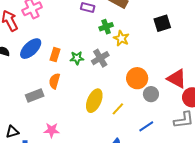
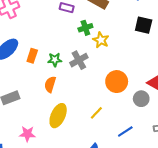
black square: (162, 23) -> (144, 25), turned 30
orange semicircle: (54, 81) -> (50, 84), moved
gray circle: (151, 94) -> (141, 99), moved
yellow ellipse: (94, 101) -> (58, 116), moved

